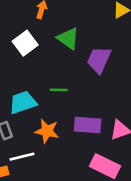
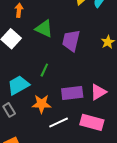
green line: (59, 90) -> (44, 70), turned -56
white line: (22, 157) -> (59, 122), moved

